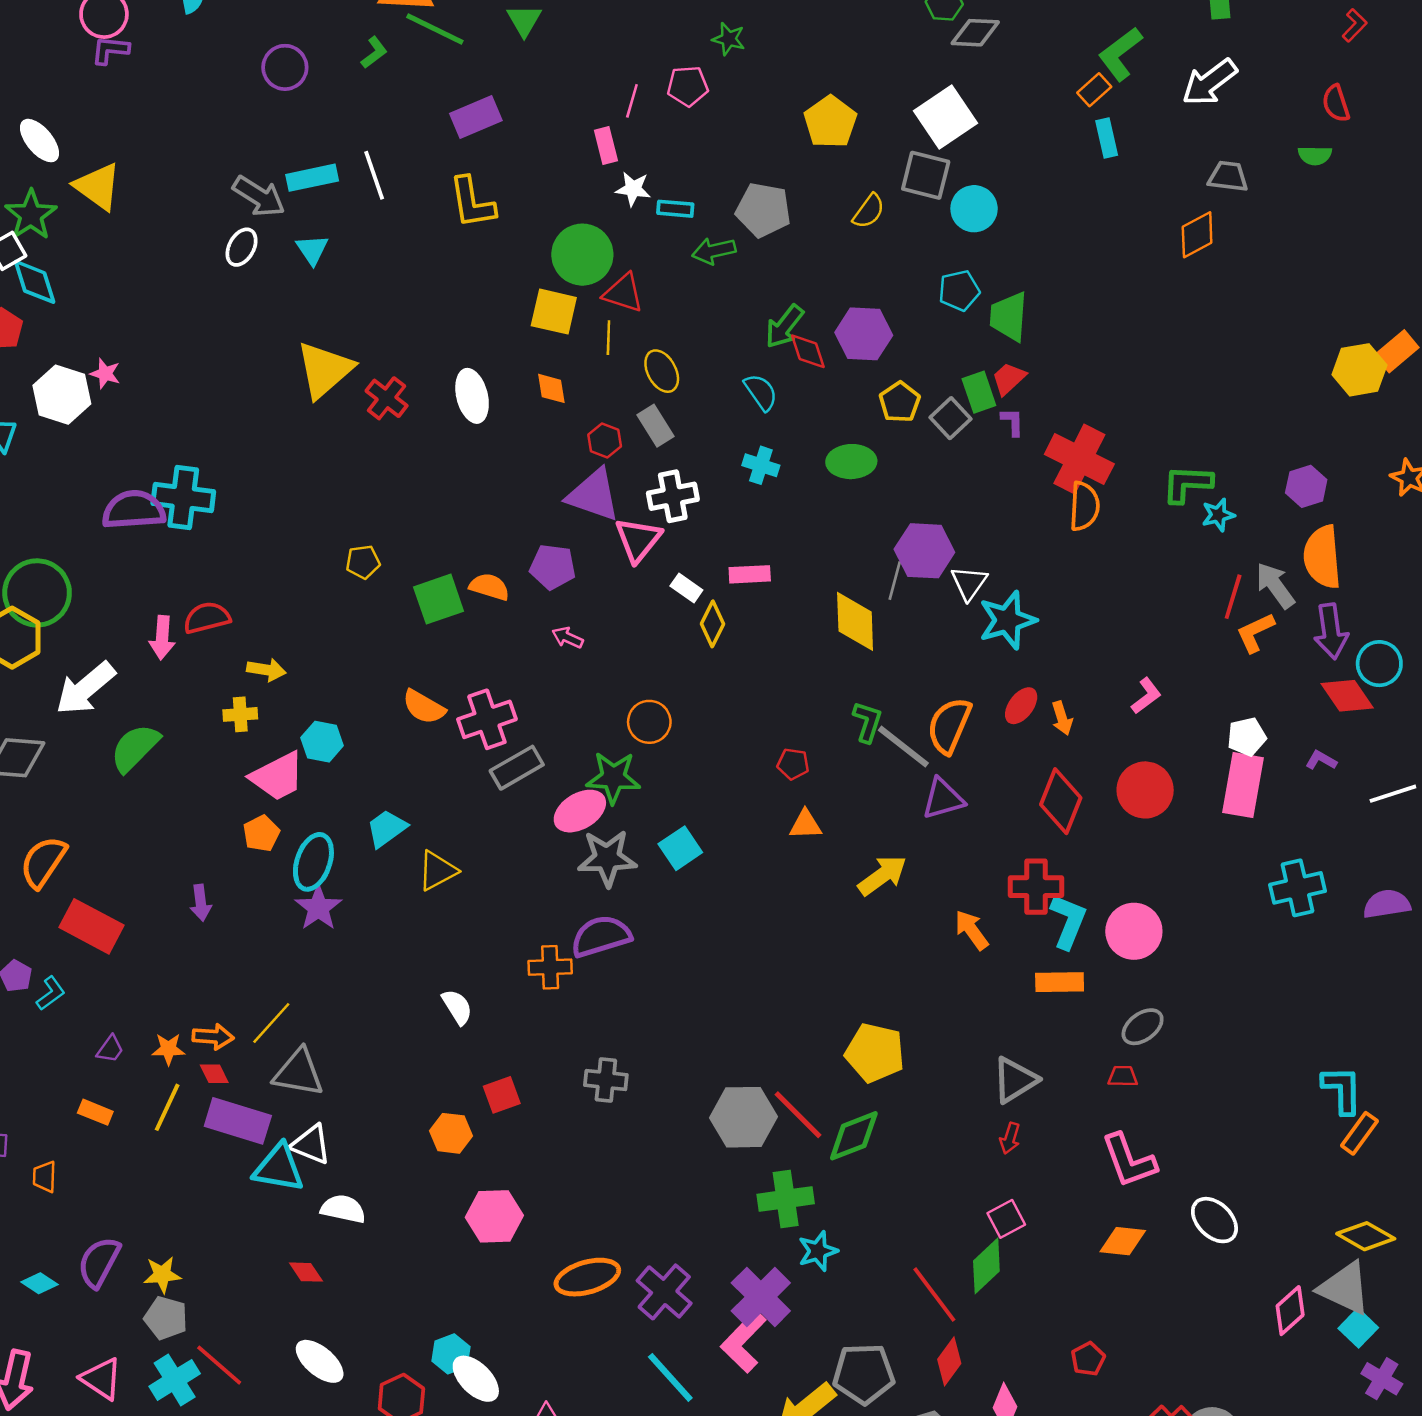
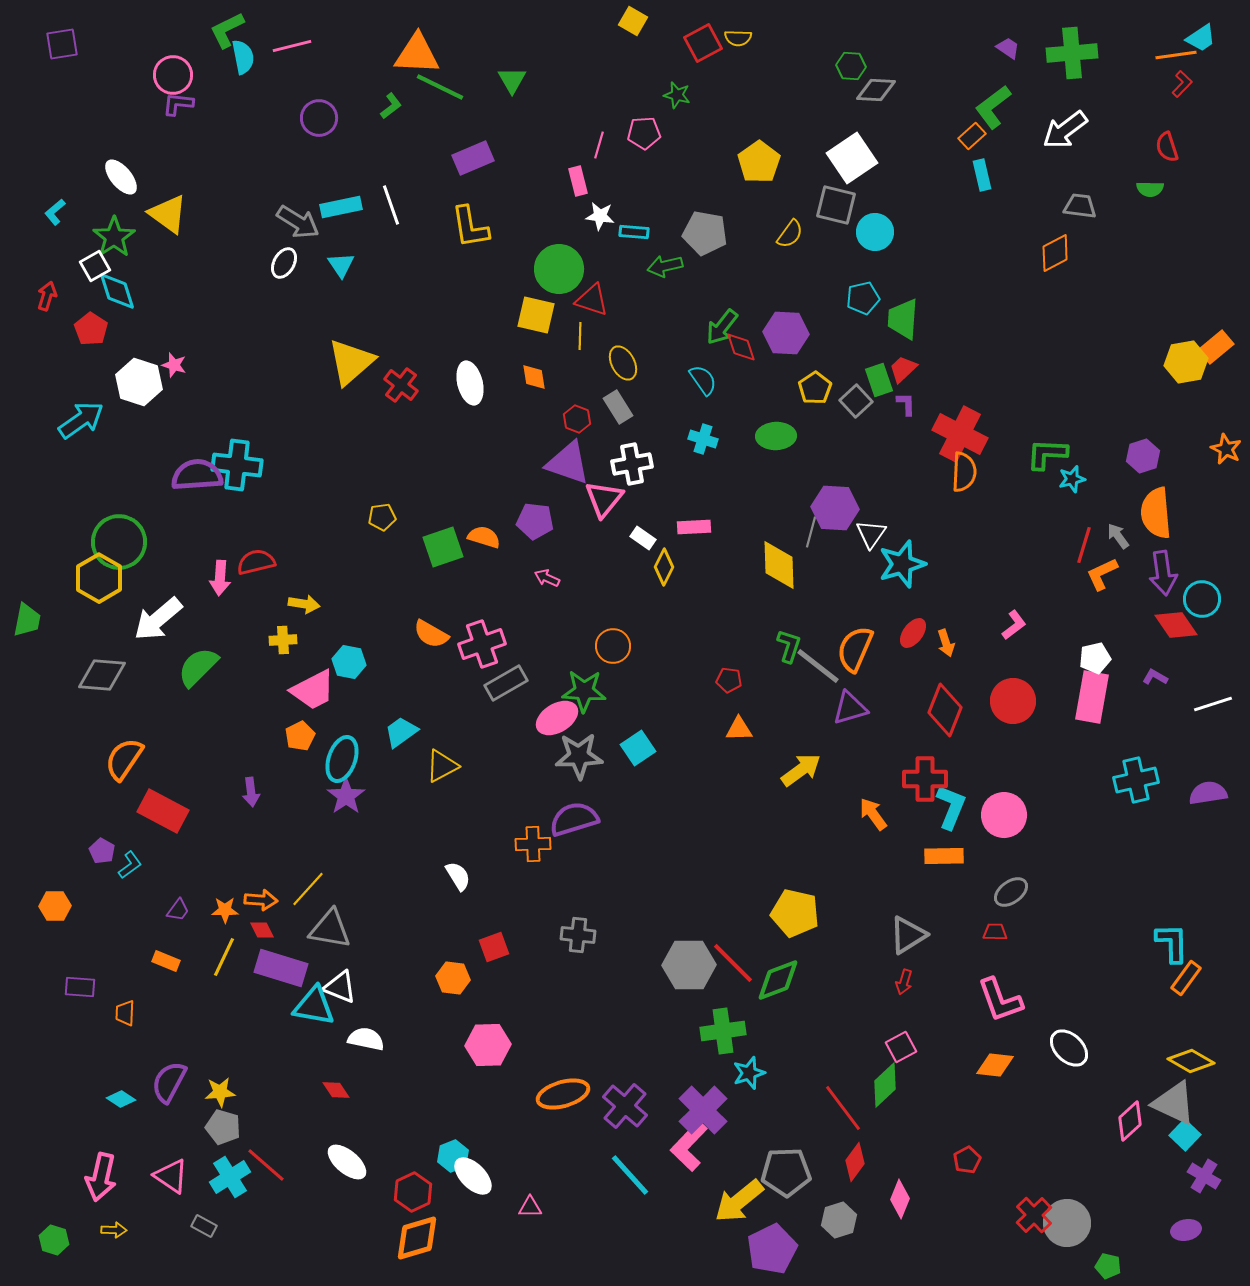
gray arrow: (1275, 585) -> (1118, 536), size x0.7

